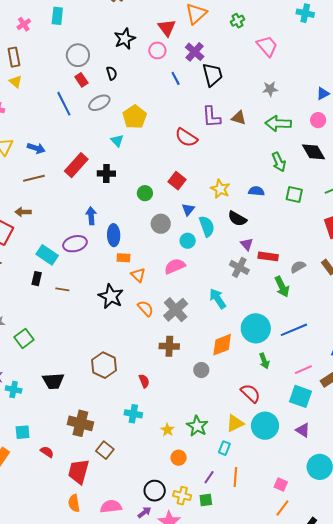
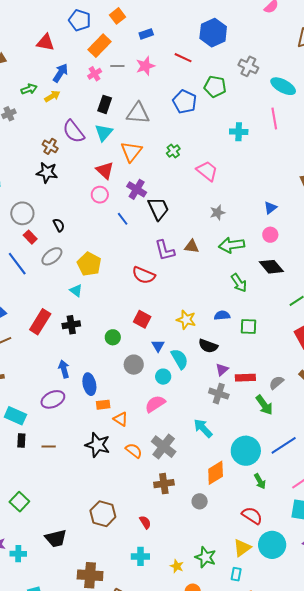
black star: (125, 39) -> (47, 172), moved, turned -30
green square: (294, 194) -> (248, 327), moved
purple triangle: (247, 244) -> (222, 369), turned 40
cyan rectangle: (47, 255) -> (15, 416), moved

